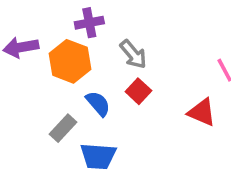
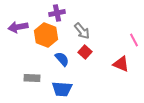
gray rectangle: (63, 128) -> (32, 78), moved, turned 49

